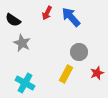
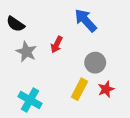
red arrow: (47, 13) -> (57, 45), moved
red star: (97, 73) -> (106, 89), moved

